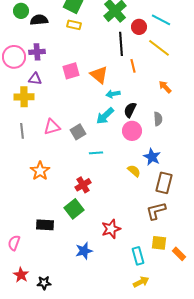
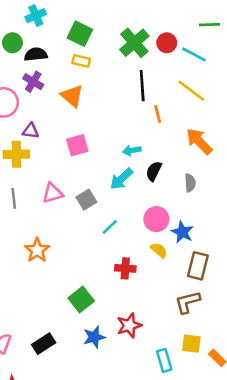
red circle: (139, 27) -> (167, 43), moved
purple cross: (37, 52) -> (33, 82), moved, turned 35
pink square: (71, 71) -> (77, 145), moved
orange triangle: (99, 75) -> (72, 96), moved
orange arrow: (165, 87) -> (199, 141), size x1.6
pink circle: (132, 131) -> (156, 219), moved
cyan line: (96, 153) -> (110, 227), turned -40
red cross: (83, 185) -> (125, 268), moved, turned 35
black rectangle: (45, 225) -> (44, 344), moved, turned -36
blue star: (84, 251) -> (94, 337), moved

